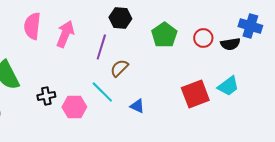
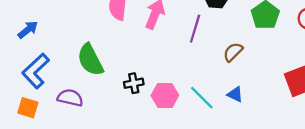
brown semicircle: (119, 68) -> (233, 52), moved
cyan line: (102, 92) -> (202, 98), moved

